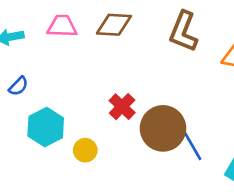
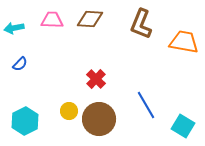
cyan hexagon: (46, 127) -> (25, 121), moved
brown circle: (163, 128) -> (99, 119), moved

